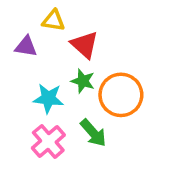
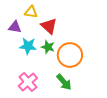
cyan star: (48, 98) -> (28, 46), moved
green arrow: (93, 133) -> (64, 82), moved

